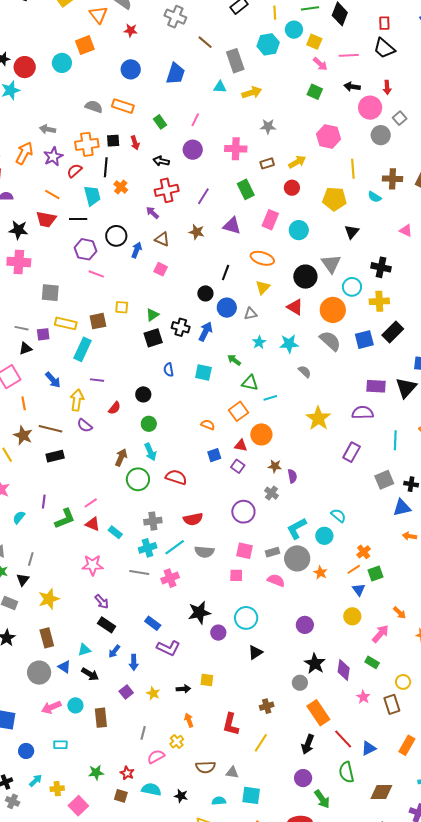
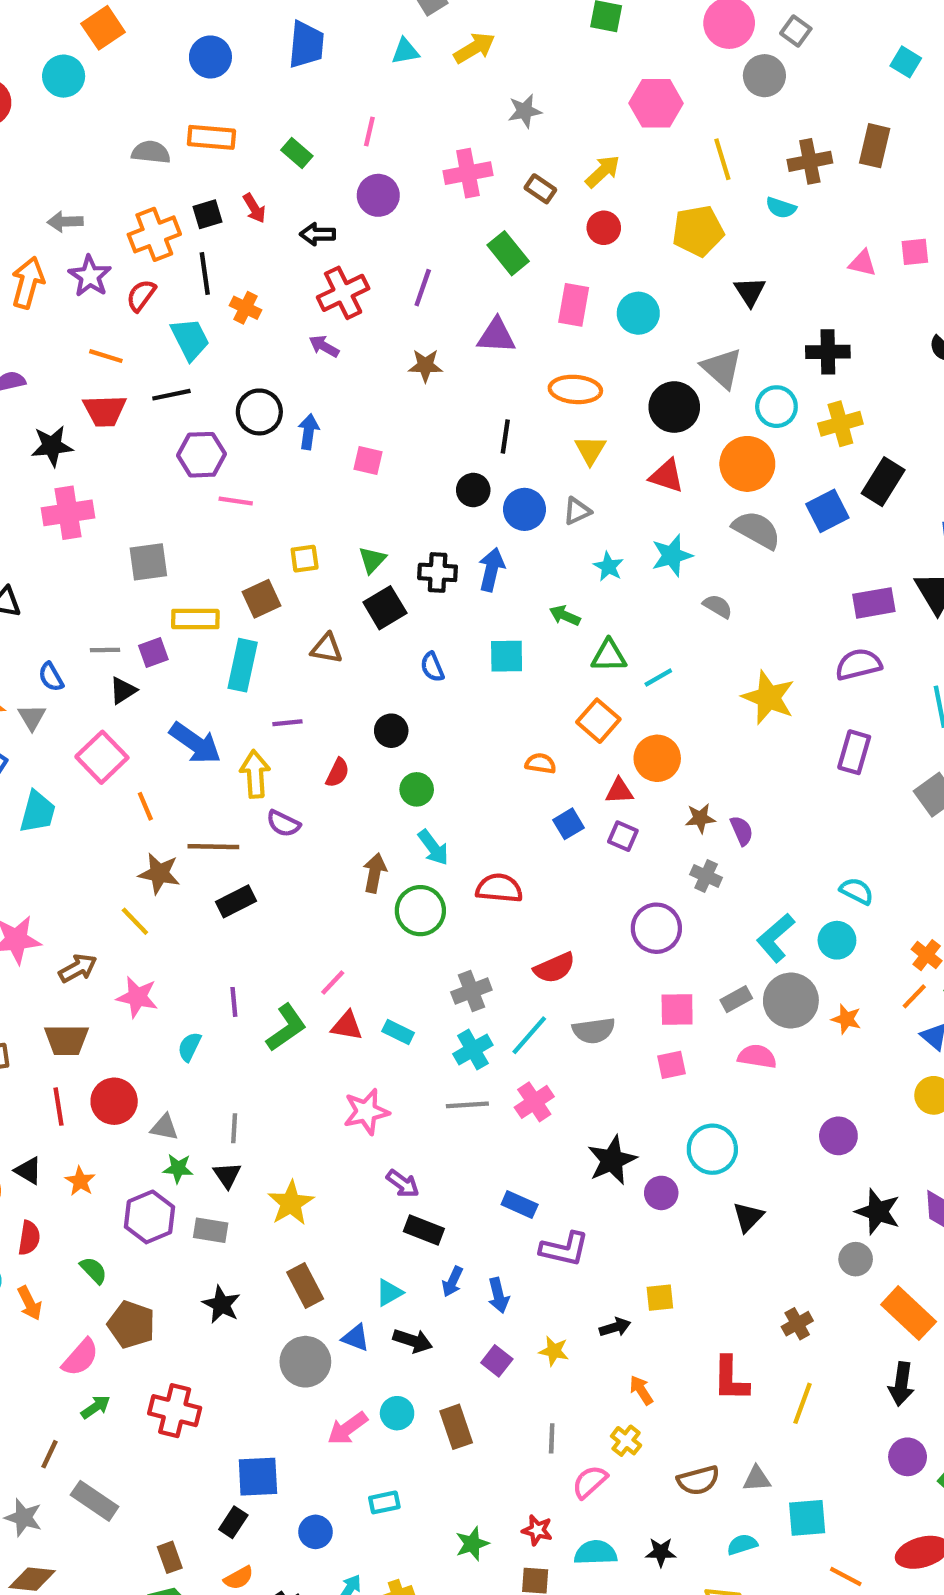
brown rectangle: (267, 163) -> (540, 189), turned 64
brown triangle: (162, 239) -> (327, 648), moved
blue arrow: (53, 380) -> (195, 743), size x1.4

